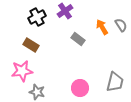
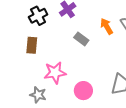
brown rectangle: (31, 45) -> (32, 45), turned 63
pink star: (22, 71) -> (55, 73), moved

